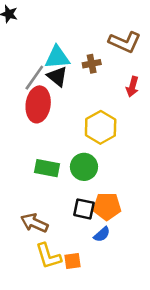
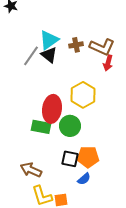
brown L-shape: (125, 42) -> (102, 47), moved
cyan triangle: (57, 57) -> (49, 40), turned -30
red ellipse: (38, 104) -> (52, 109), moved

